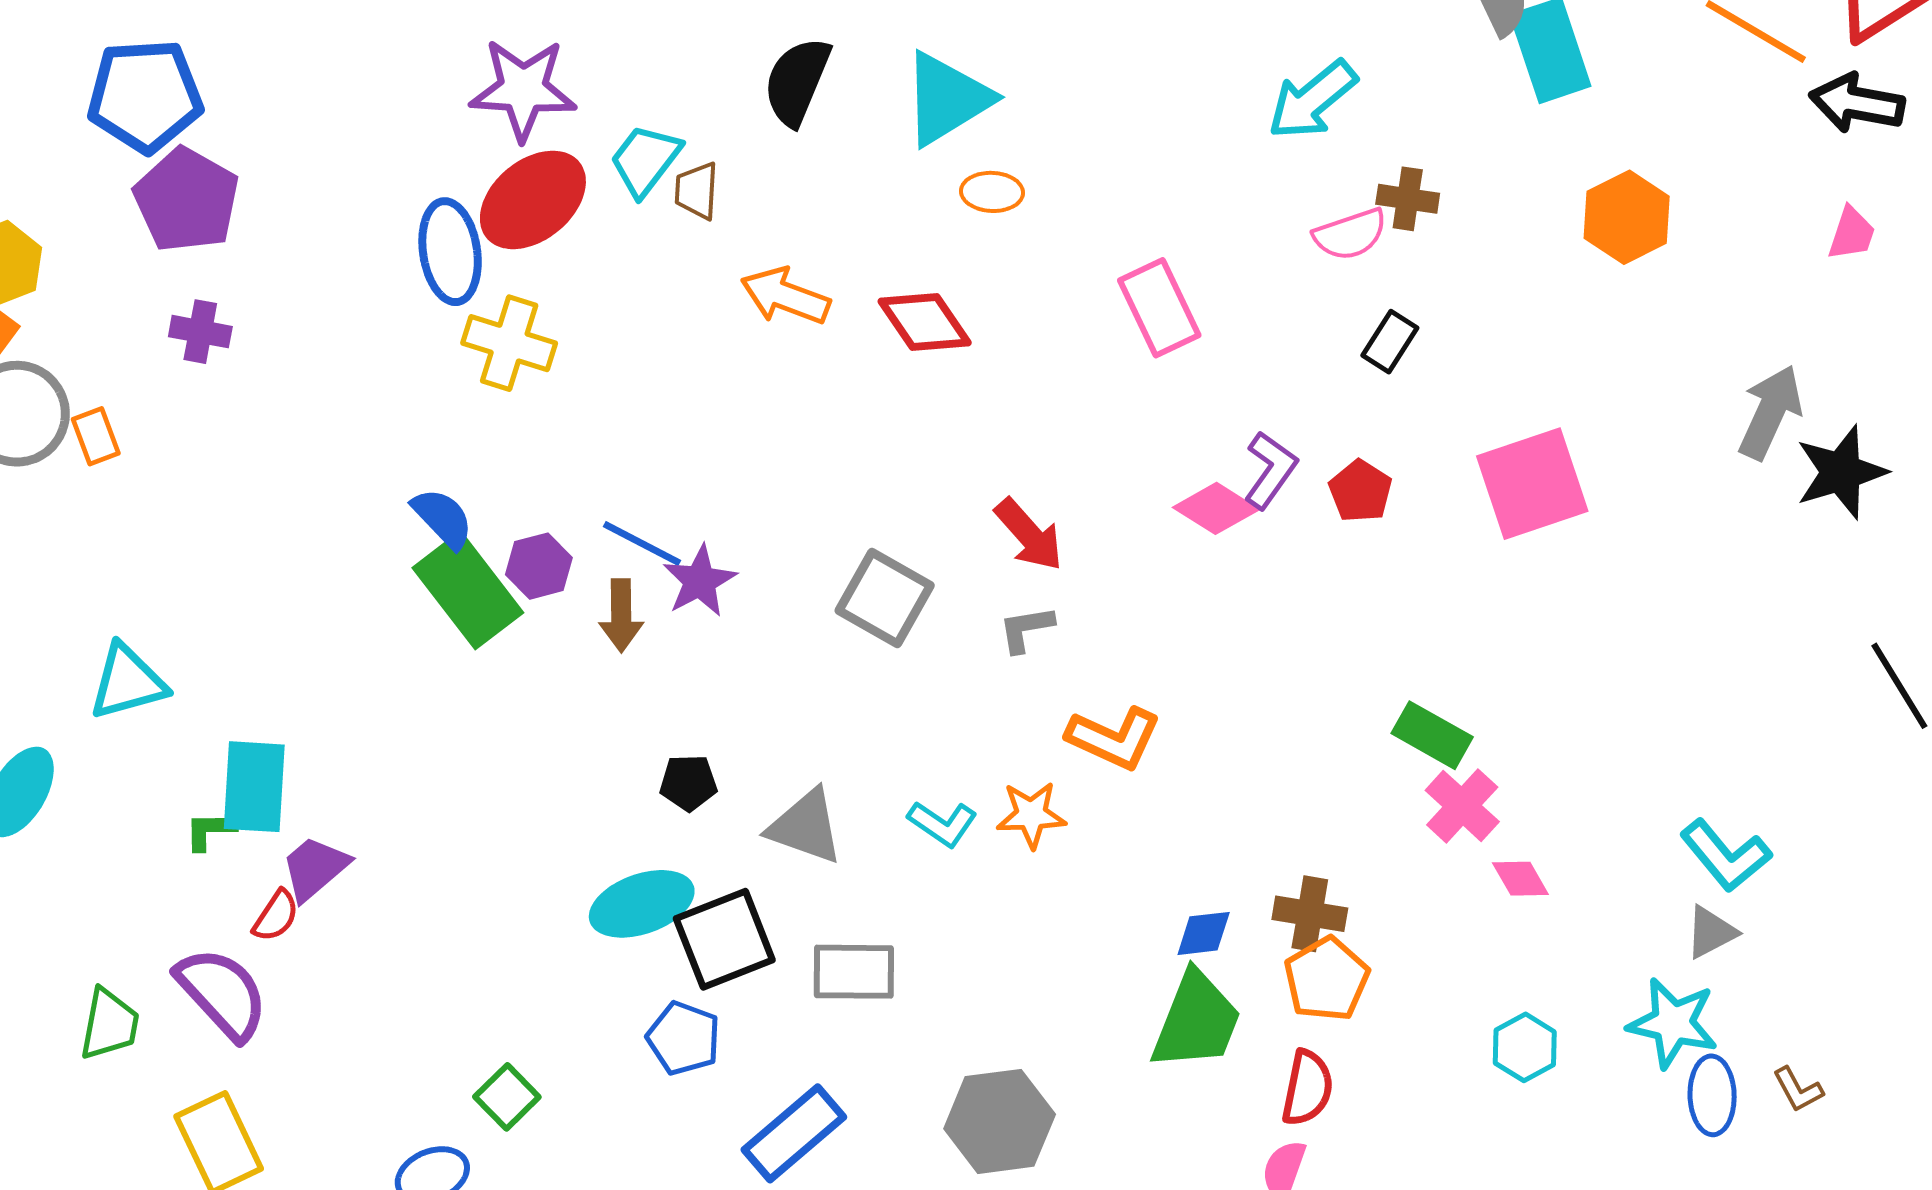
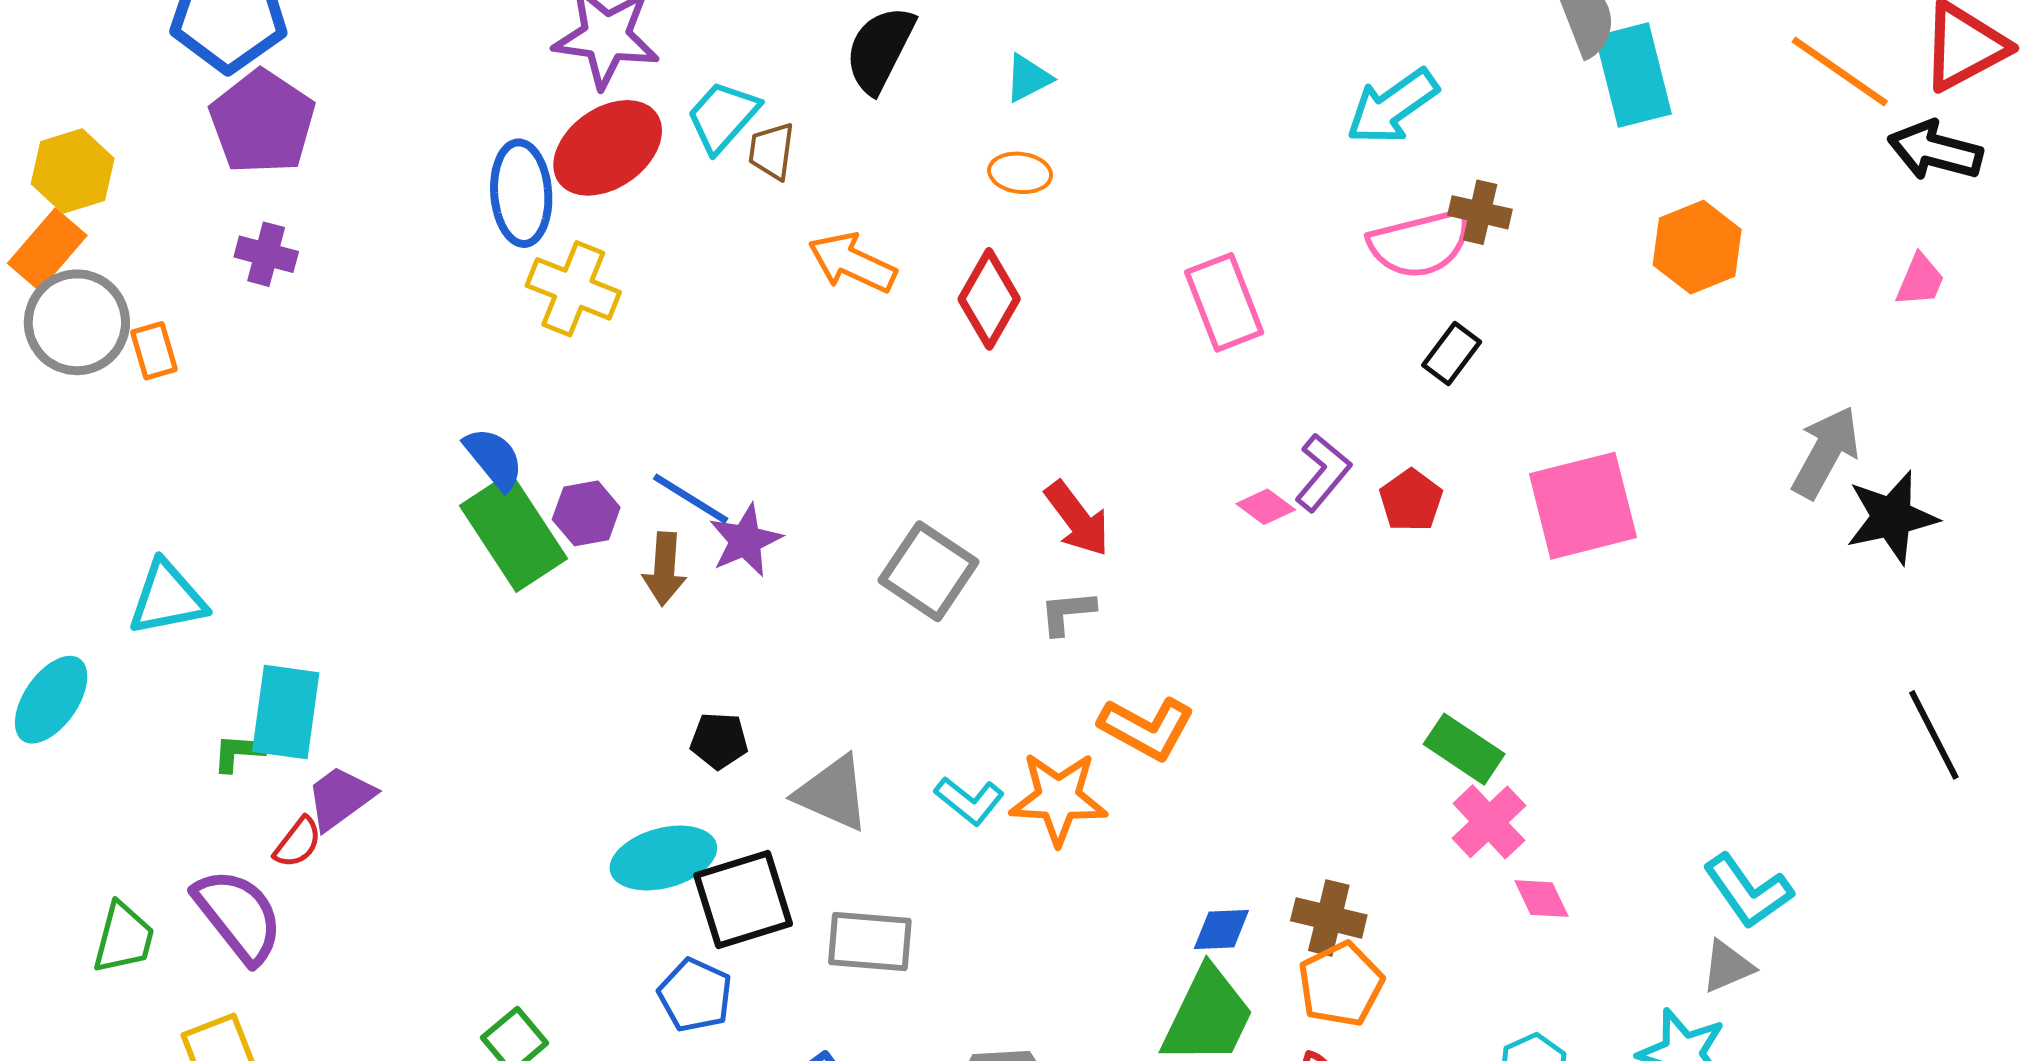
cyan triangle: (947, 99) -> (1028, 78), size x0.5
orange ellipse: (992, 192) -> (1020, 173), moved
pink semicircle: (1350, 234) -> (1420, 243), size x1.4
red diamond: (925, 322) -> (989, 299), turned 60
pink diamond: (1216, 508) -> (1266, 507), size x0.7
orange star: (1031, 815) -> (1058, 798), size x1.4

